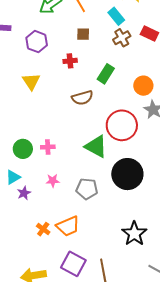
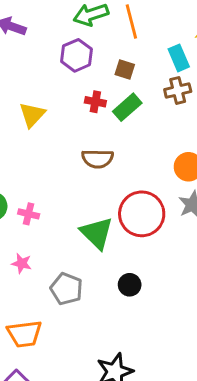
purple hexagon: (37, 42) -> (77, 55), moved
green rectangle: (106, 74) -> (127, 107), moved
black circle: (127, 174) -> (130, 285), size x0.5

